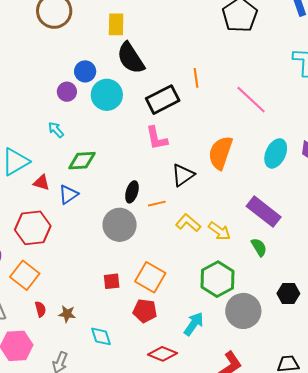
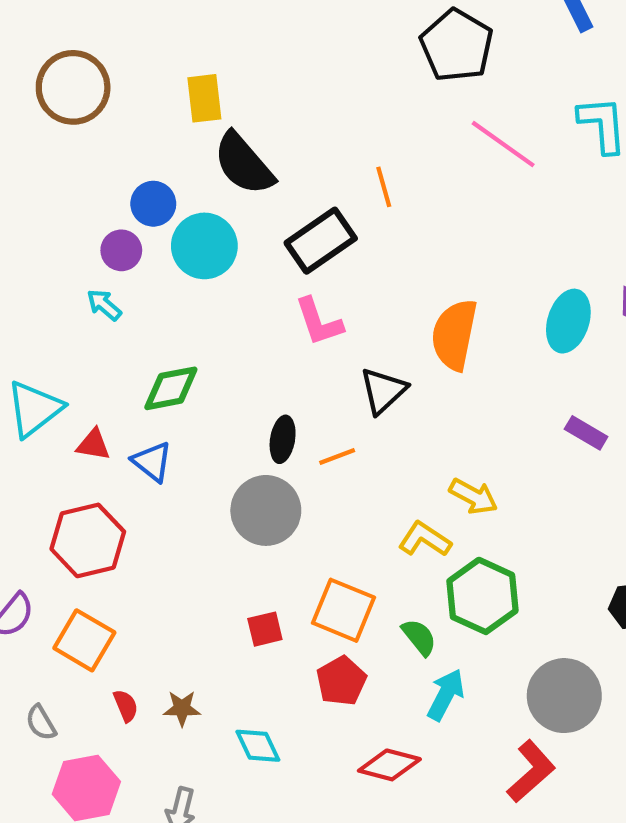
pink line: (251, 100) -> (503, 144), moved
cyan arrow: (56, 130) -> (104, 305), moved
blue triangle: (68, 194) -> (152, 462), turned -40
purple rectangle: (264, 212) -> (586, 433), moved, size x0.6
yellow L-shape: (188, 223) -> (425, 539), moved
green semicircle: (259, 247) -> (419, 637), moved
red pentagon: (145, 311) -> (341, 681), turned -30
gray circle: (243, 311) -> (564, 696), moved

